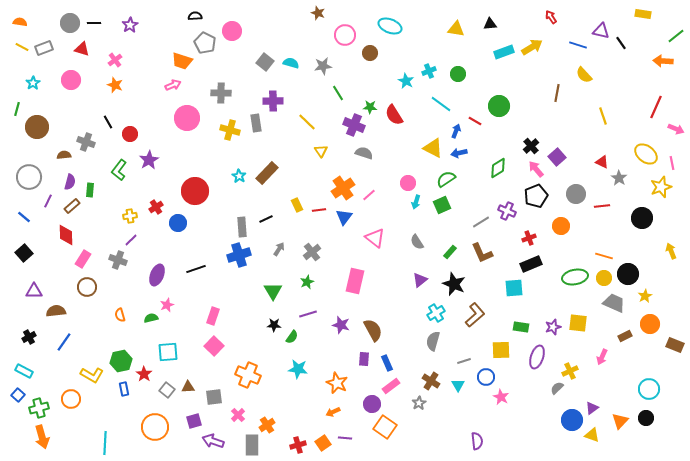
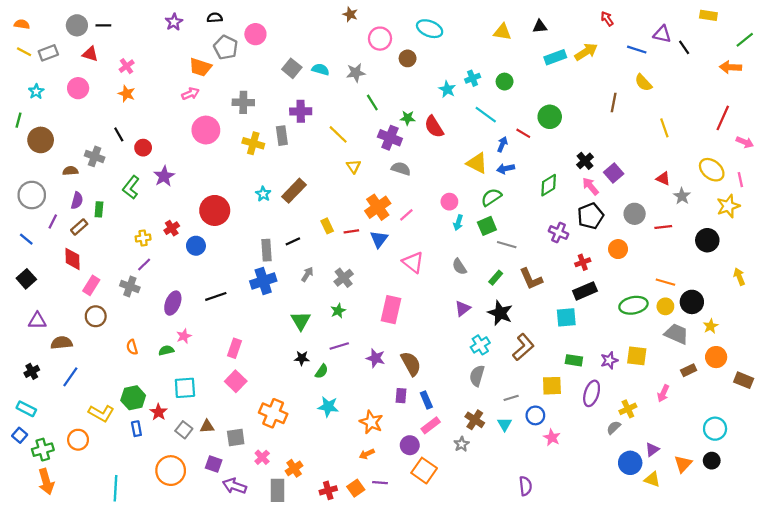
purple star: (130, 25) -> (174, 22), moved
gray line: (481, 222) -> (507, 245), moved, turned 48
purple square: (194, 421) -> (214, 464), turned 35

